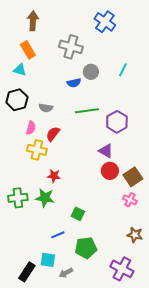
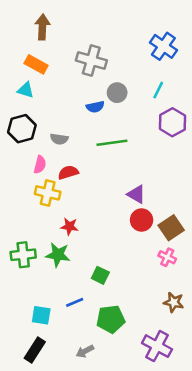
blue cross: (105, 22) -> (163, 46), moved
orange rectangle: (28, 50) -> (36, 64), turned -30
purple hexagon: (117, 122) -> (172, 122), moved
red semicircle: (53, 134) -> (68, 172), turned 35
cyan square: (48, 260) -> (41, 315), moved

